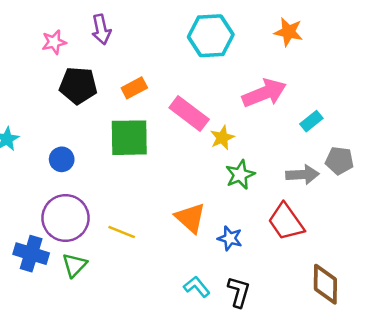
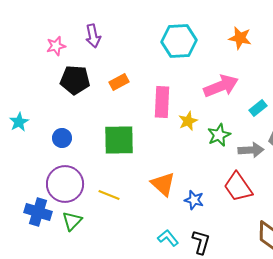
pink rectangle: (189, 113) -> (162, 102), turned 56
green square: (129, 138) -> (119, 140), moved
green star: (240, 175) -> (219, 135), moved

